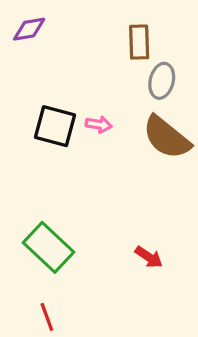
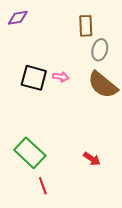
red line: (47, 317) -> (43, 186), moved

